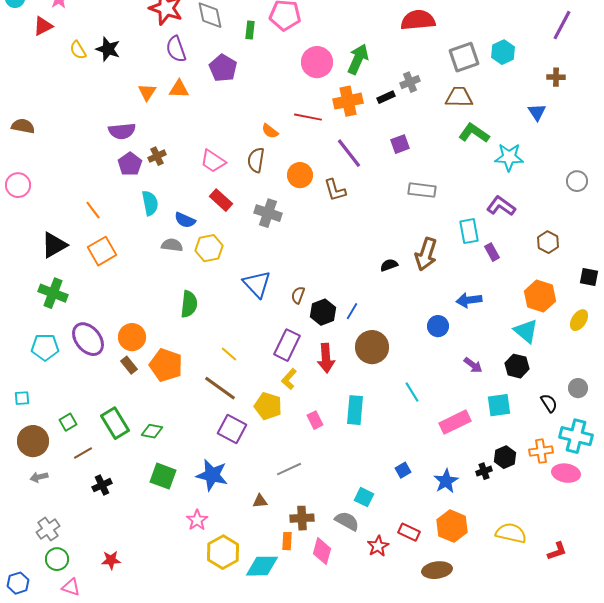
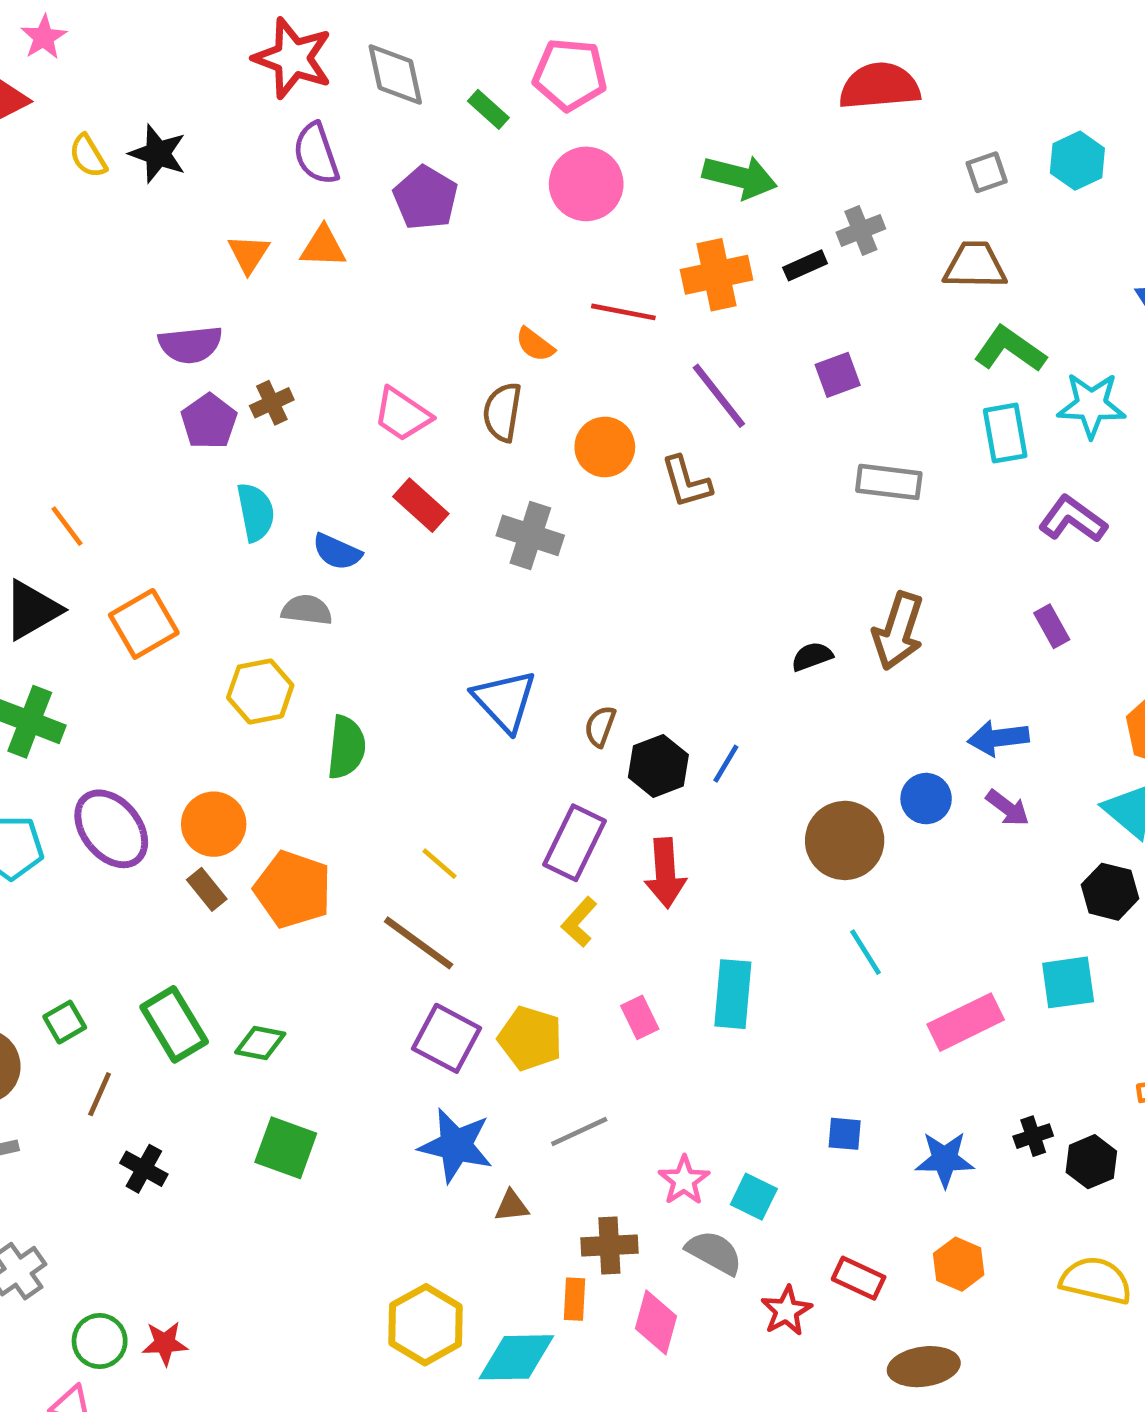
green rectangle: (250, 30) -> (488, 109), turned -54
gray square: (464, 57) -> (987, 172), size x0.6
green arrow: (358, 59) -> (740, 177), turned 80
pink circle: (317, 62) -> (586, 184), moved
orange line: (93, 210) -> (67, 526), moved
cyan rectangle: (469, 231) -> (1005, 433), moved
yellow hexagon: (209, 248) -> (260, 691), moved
brown circle: (372, 347) -> (845, 840), moved
purple arrow: (473, 365) -> (1008, 808), moved
yellow pentagon: (268, 406) -> (530, 1038), moved
brown line: (83, 453) -> (100, 1094), turned -36
black hexagon: (505, 457) -> (1091, 1162), moved
blue square: (403, 470) -> (845, 1134), turned 35
blue star: (212, 475) -> (456, 1145), moved
blue star: (446, 481) -> (945, 1159), turned 30
black cross: (102, 485) -> (144, 1169), turned -36
pink star: (197, 520) -> (684, 1180), moved
orange hexagon: (452, 526) -> (959, 1264), size x0.7
green circle: (57, 559) -> (100, 1341), moved

